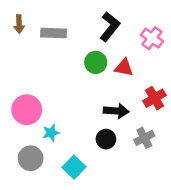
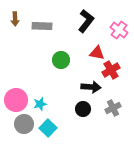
green circle: (96, 62) -> (61, 60), moved
red cross: (155, 98) -> (111, 70), moved
pink circle: (27, 110) -> (16, 100), moved
cyan square: (74, 167) -> (48, 128), moved

